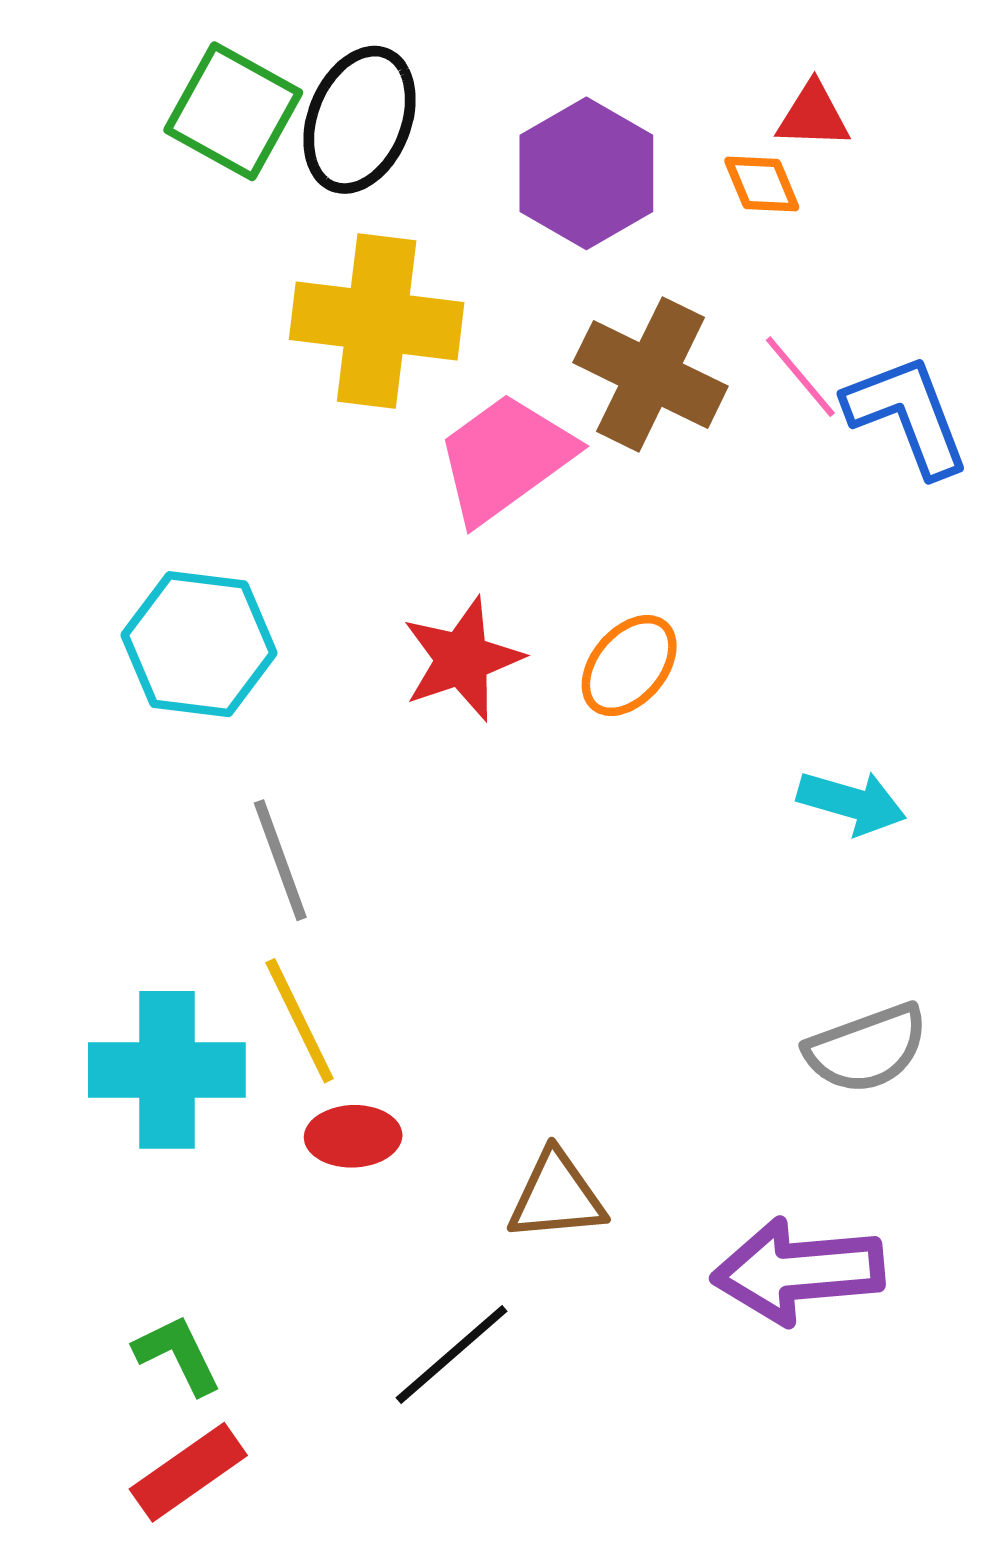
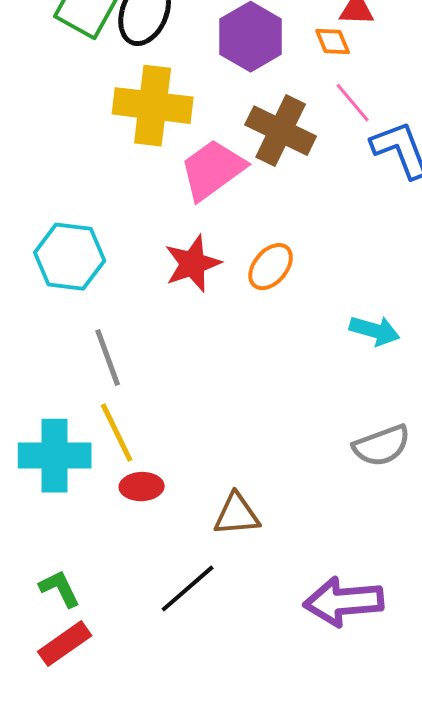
pink line: (800, 377) -> (353, 103), moved
purple arrow: (798, 1271) -> (344, 602), moved

